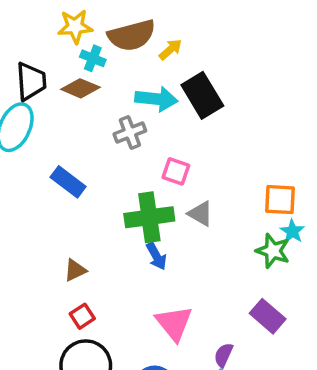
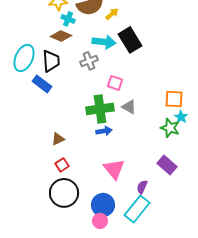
black trapezoid: (31, 81) -> (51, 61), moved
blue rectangle: (68, 182) -> (42, 84), moved
blue arrow: (156, 256) -> (104, 131), turned -70

